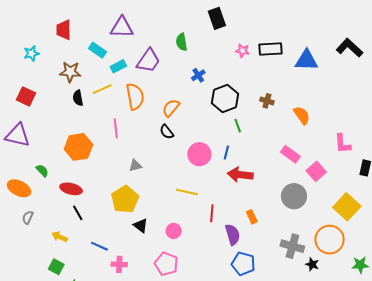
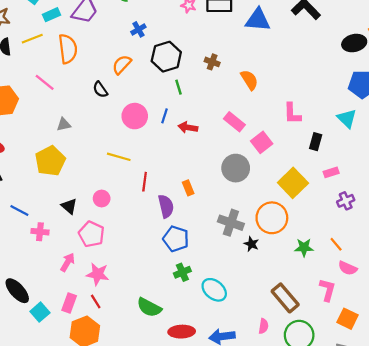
orange semicircle: (171, 108) -> (122, 65), moved
pink line: (116, 128) -> (45, 82), turned -48
red arrow: (240, 175) -> (188, 127), moved, size x0.7
black triangle: (141, 226) -> (69, 206), moved

